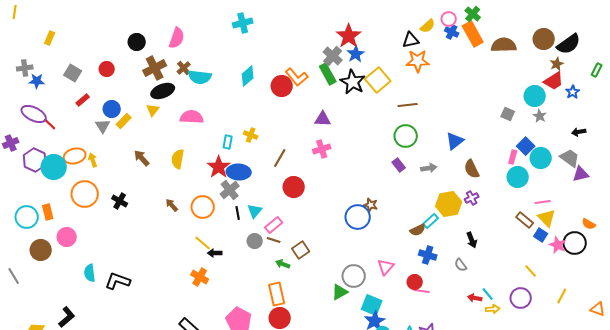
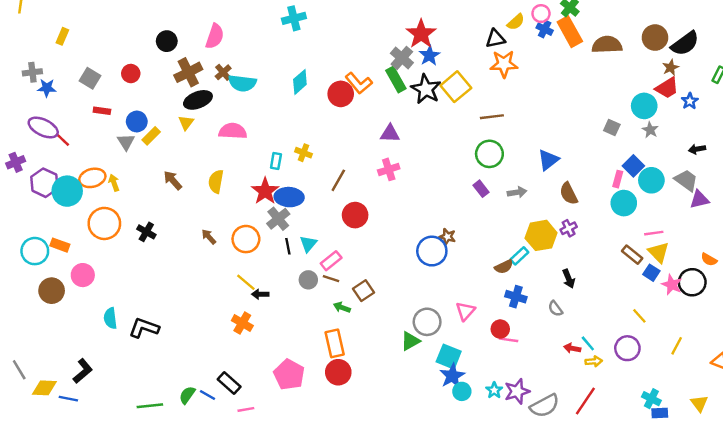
red rectangle: (83, 100) -> (102, 111), turned 48
orange rectangle: (48, 212) -> (60, 245), turned -56
gray line: (14, 276) -> (19, 370), moved

